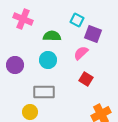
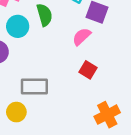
green semicircle: (52, 36) -> (45, 15), turned 72
cyan circle: (48, 60) -> (18, 26), moved

